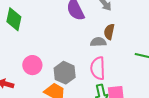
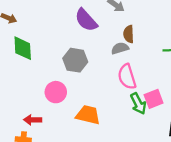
gray hexagon: (65, 73) -> (75, 60), moved

